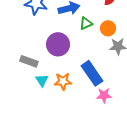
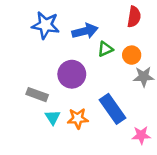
pink star: (104, 95) -> (141, 135), moved

